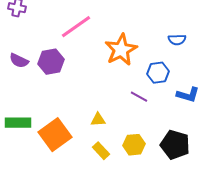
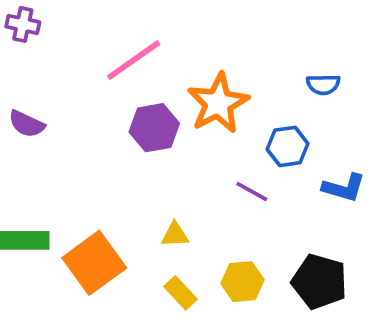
purple hexagon: (51, 62) -> (154, 128), moved

